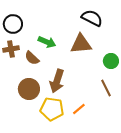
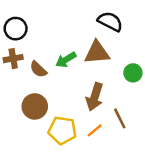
green arrow: (47, 42) -> (66, 60), moved, turned 126
brown arrow: (57, 81) -> (95, 97), moved
brown line: (106, 88) -> (120, 118), moved

